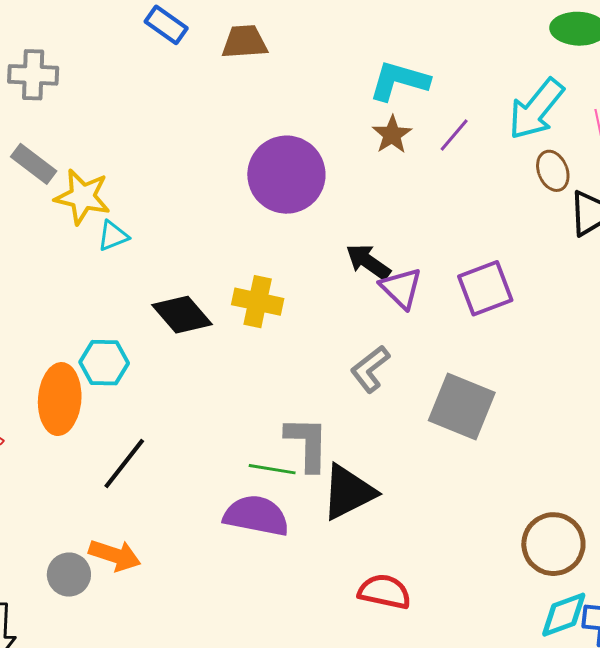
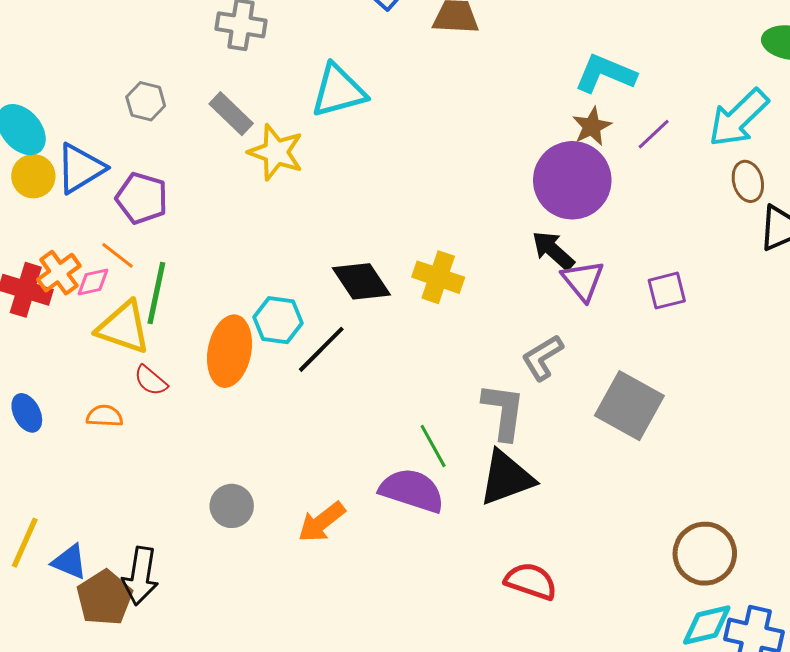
purple circle: (286, 175) -> (572, 180), moved
cyan triangle: (113, 236) -> (338, 91), moved, size x1.8
purple square: (485, 288) -> (667, 291), size x0.7
gray L-shape: (307, 444) -> (504, 411), moved
black line: (124, 464) -> (321, 349), moved
green line: (272, 469) -> (433, 446), turned 45
orange arrow: (115, 555) -> (322, 522), moved, turned 117
gray circle: (69, 575) -> (232, 506), moved

